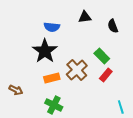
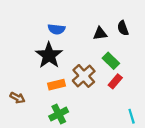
black triangle: (85, 17) -> (100, 34), moved
green cross: (54, 105) -> (59, 114), turned 36

